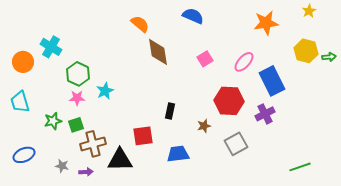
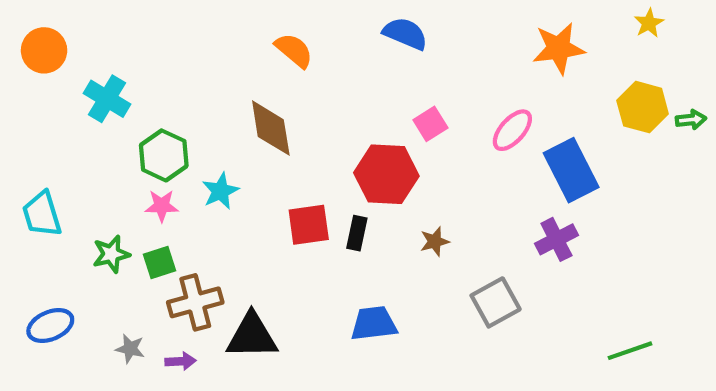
brown diamond: (158, 52) -> (271, 128), moved
orange circle: (23, 62) -> (44, 50), moved
red hexagon: (229, 101) -> (386, 174), moved
brown star: (204, 126) -> (435, 242), moved
red square: (143, 136) -> (309, 225), moved

